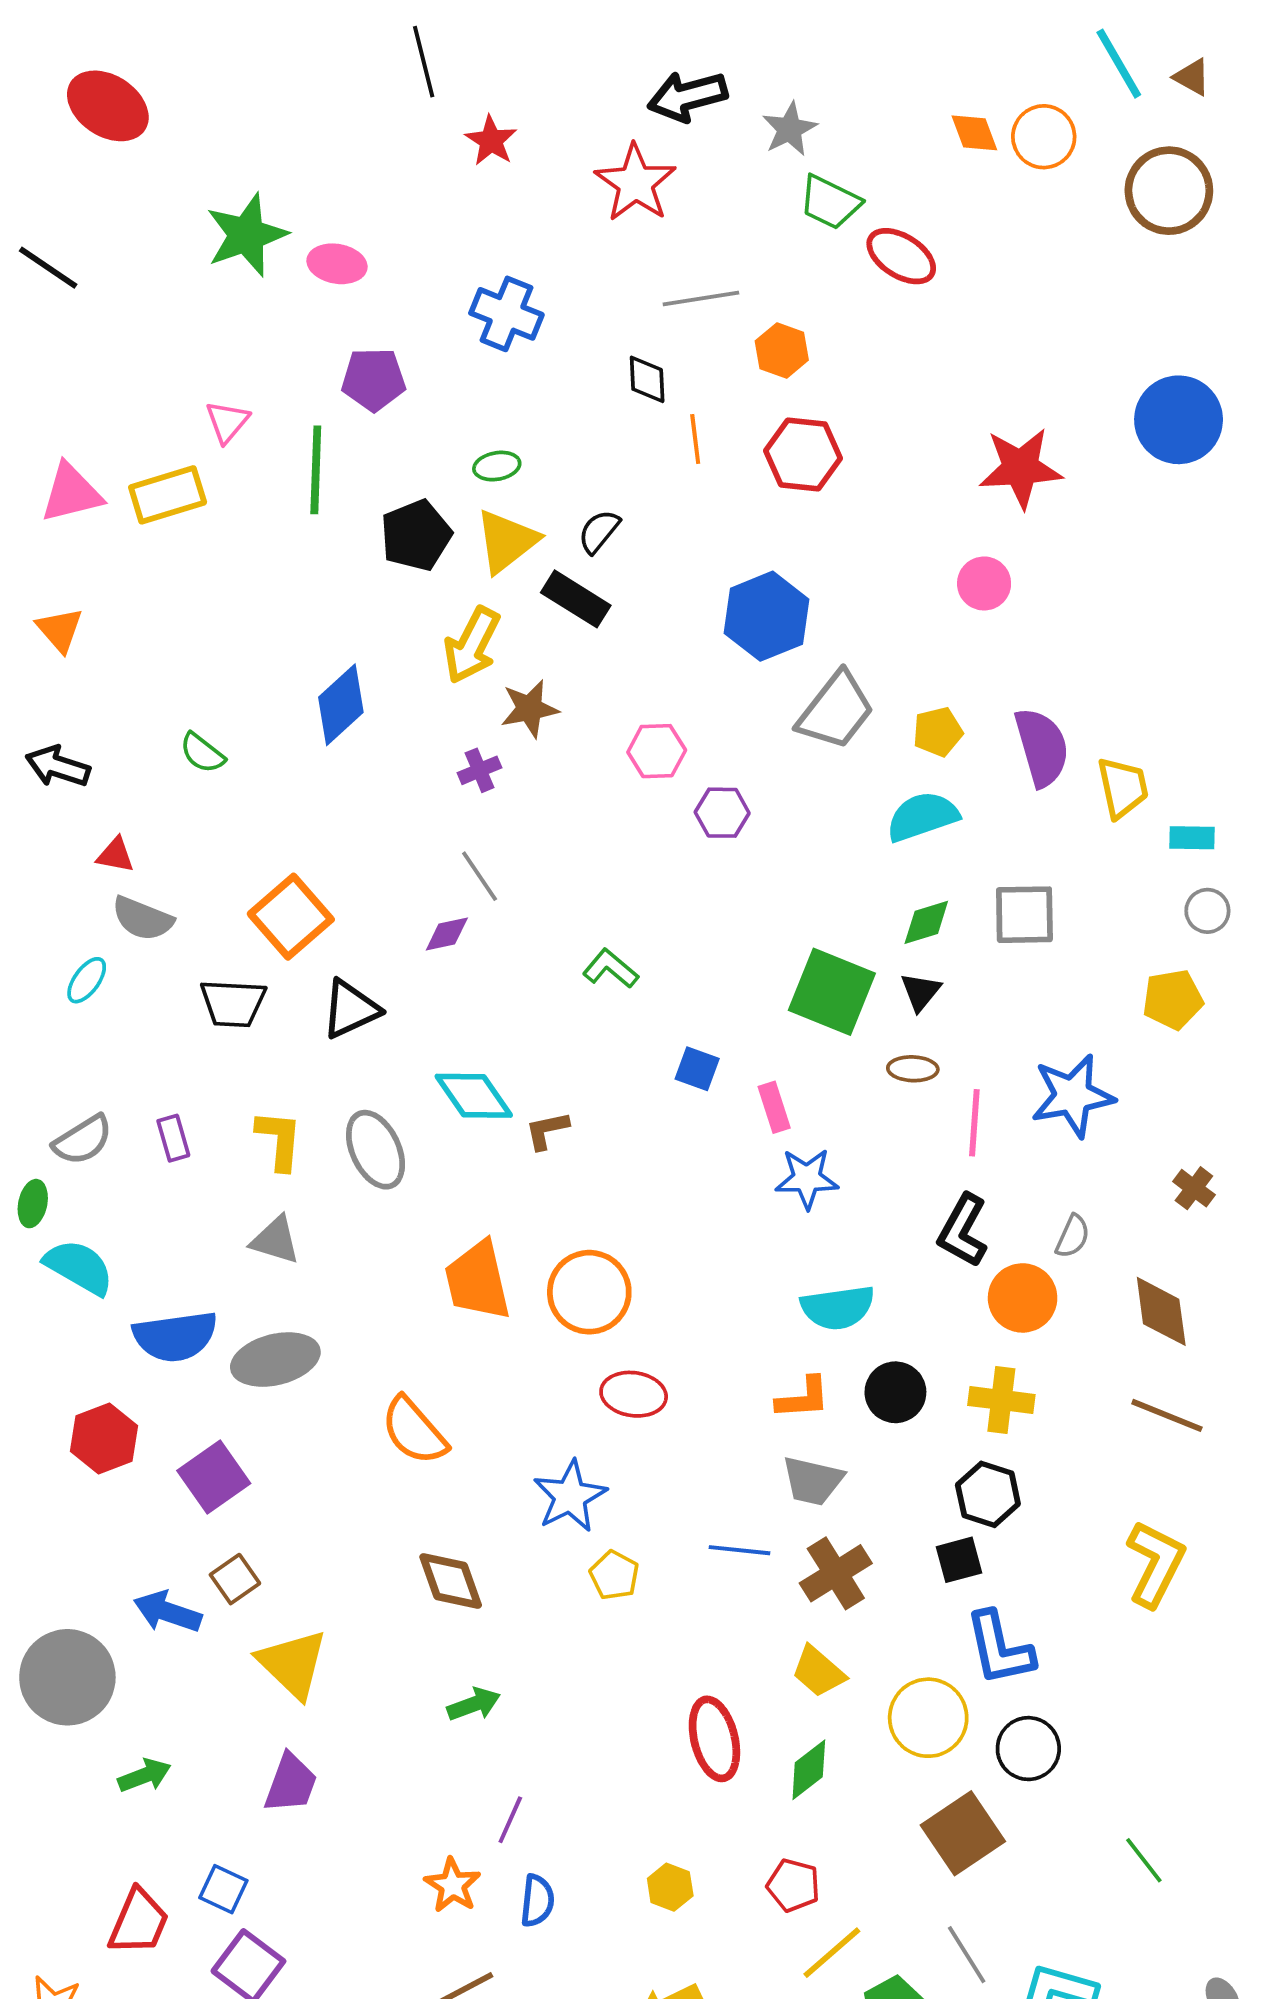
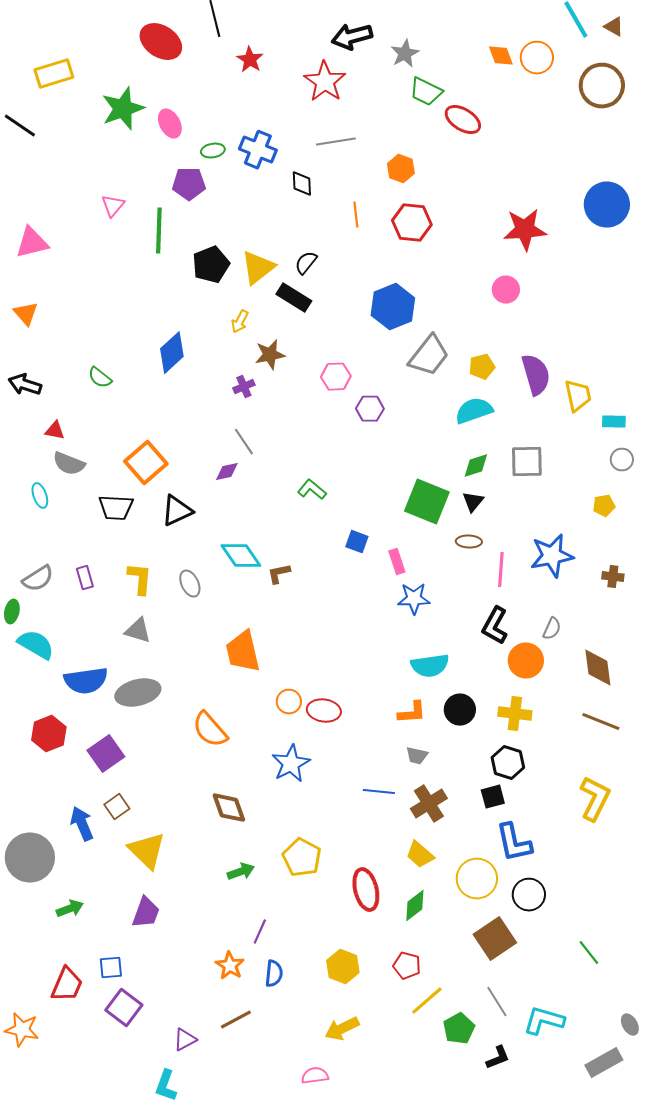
red ellipse: (108, 106) -> (161, 42), moved
pink ellipse: (337, 264) -> (170, 124), turned 52
gray line: (701, 298) -> (336, 142), moved
black diamond: (647, 379) -> (302, 184), moved
green ellipse: (497, 466) -> (213, 151), moved
yellow rectangle: (168, 495) -> (54, 74), moved
yellow arrow: (472, 645) -> (240, 322), size x0.6
cyan ellipse: (87, 980) -> (40, 496), turned -55
yellow pentagon: (1173, 999) -> (604, 506), size x0.7
gray ellipse: (376, 1150) -> (190, 584), size x0.7
brown cross: (1194, 1188) -> (613, 577), moved, turned -30
orange circle: (589, 1292) -> (289, 702), moved, size x0.6
gray trapezoid: (813, 1481) -> (417, 756), size x0.7
yellow pentagon: (614, 1575) -> (302, 858), moved, size x1.5
blue arrow: (168, 1612) -> (82, 824), turned 48
yellow hexagon: (670, 1887) -> (343, 967), size x1.4
blue square: (223, 1889) -> (111, 968), turned -30

